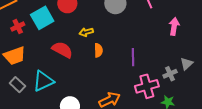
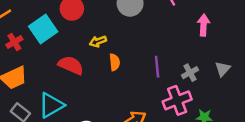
gray cross: (170, 74) -> (190, 73), moved

